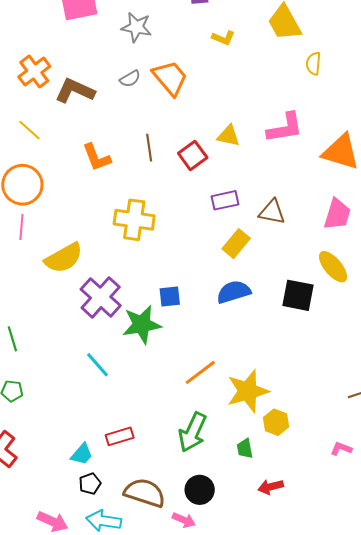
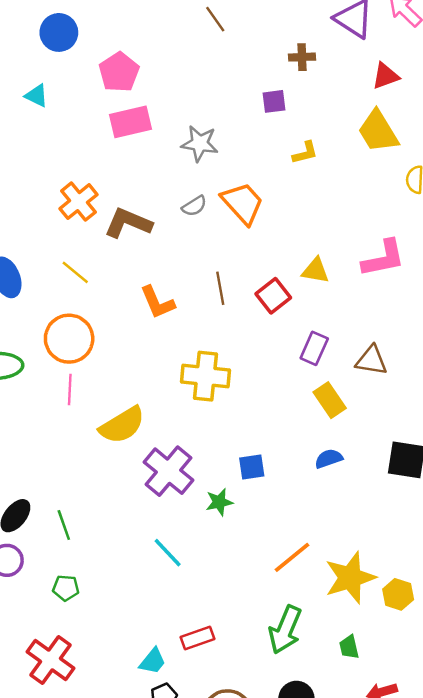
yellow L-shape: (223, 38) -> (305, 153), turned -35
purple rectangle: (225, 200) -> (314, 348), turned -52
yellow rectangle: (236, 244) -> (330, 400), turned -72
blue semicircle: (234, 292) -> (329, 459), size x0.7
green star: (142, 325) -> (219, 502), size x0.6
yellow hexagon: (276, 422) -> (398, 594), moved

